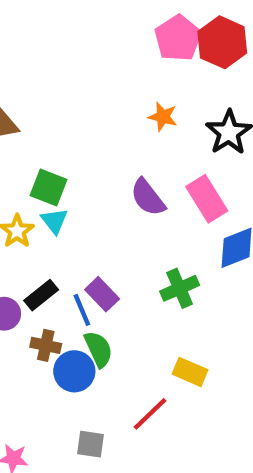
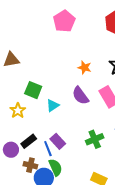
pink pentagon: (178, 38) -> (64, 21), moved
orange star: (163, 117) -> (85, 68), moved
cyan triangle: (54, 221) -> (53, 105), moved, turned 32

